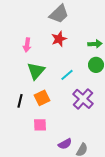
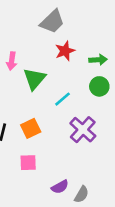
red star: (59, 39) -> (65, 51), moved
green triangle: (36, 71) -> (35, 79), moved

